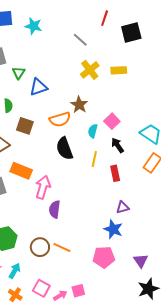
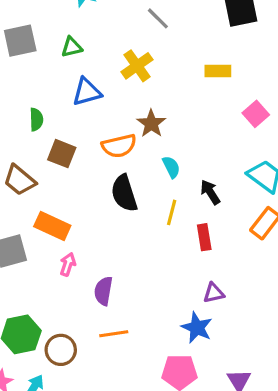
yellow cross: (90, 70) -> (137, 66), moved
green triangle: (19, 73) -> (72, 47), moved, turned 40
pink square: (112, 121) -> (256, 114), moved
cyan semicircle: (93, 131) -> (171, 167), turned 136
pink arrow: (43, 187) -> (68, 264), moved, size x0.6
brown circle: (40, 247) -> (61, 350), moved
orange line: (62, 247) -> (114, 334), moved, turned -36

